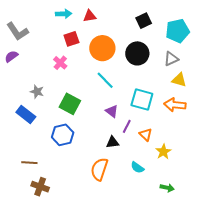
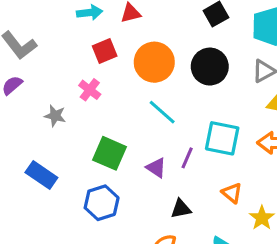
gray star: (37, 92) -> (55, 116), moved
purple triangle: (112, 111) -> (156, 168), moved
purple line: (127, 126) -> (187, 158), moved

